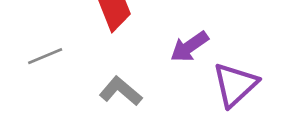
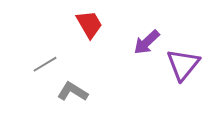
gray L-shape: (121, 91) -> (73, 92), moved

